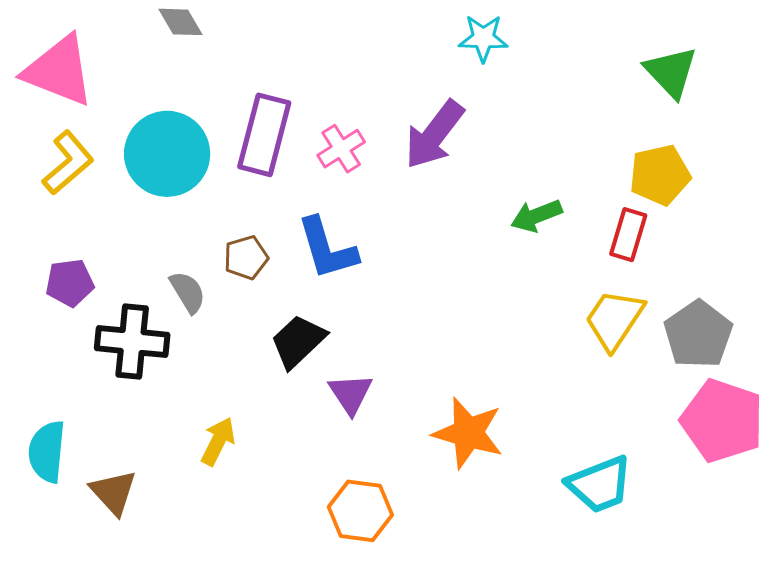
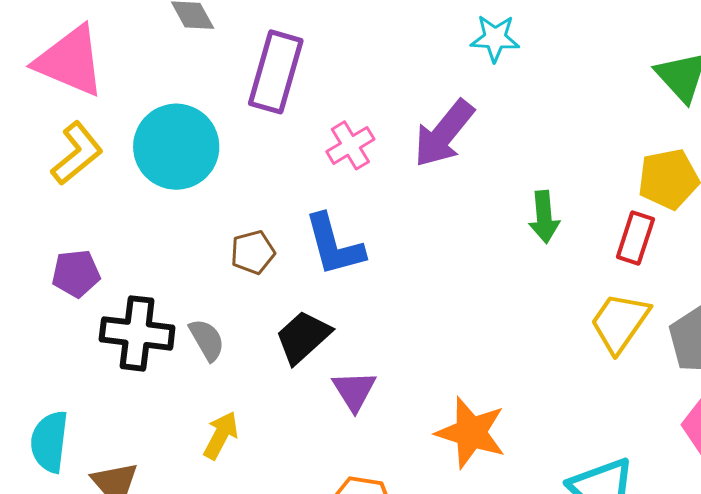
purple rectangle: (264, 135) -> (276, 72), moved
green arrow: (536, 216) -> (544, 217), turned -75
gray semicircle: (188, 292) -> (207, 340), moved

